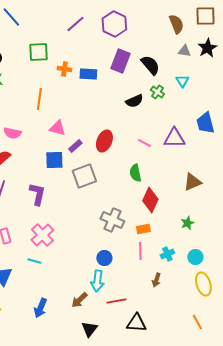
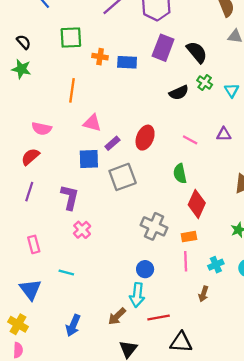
cyan triangle: (182, 81) -> (232, 90), moved
purple triangle: (174, 138) -> (224, 134), size x0.6
pink cross: (42, 235) -> (82, 230), moved, size x0.7

